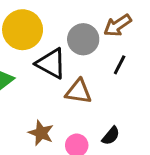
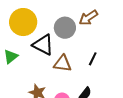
black line: (120, 65) -> (93, 59), moved

